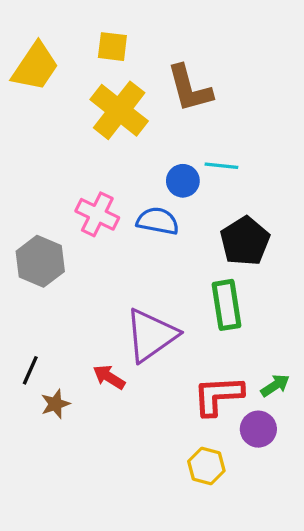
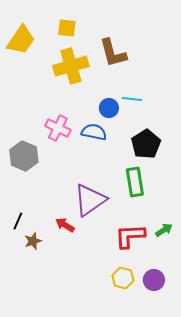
yellow cross: (119, 110) -> (71, 66), turned 36
purple circle: (258, 429) -> (154, 280), moved

